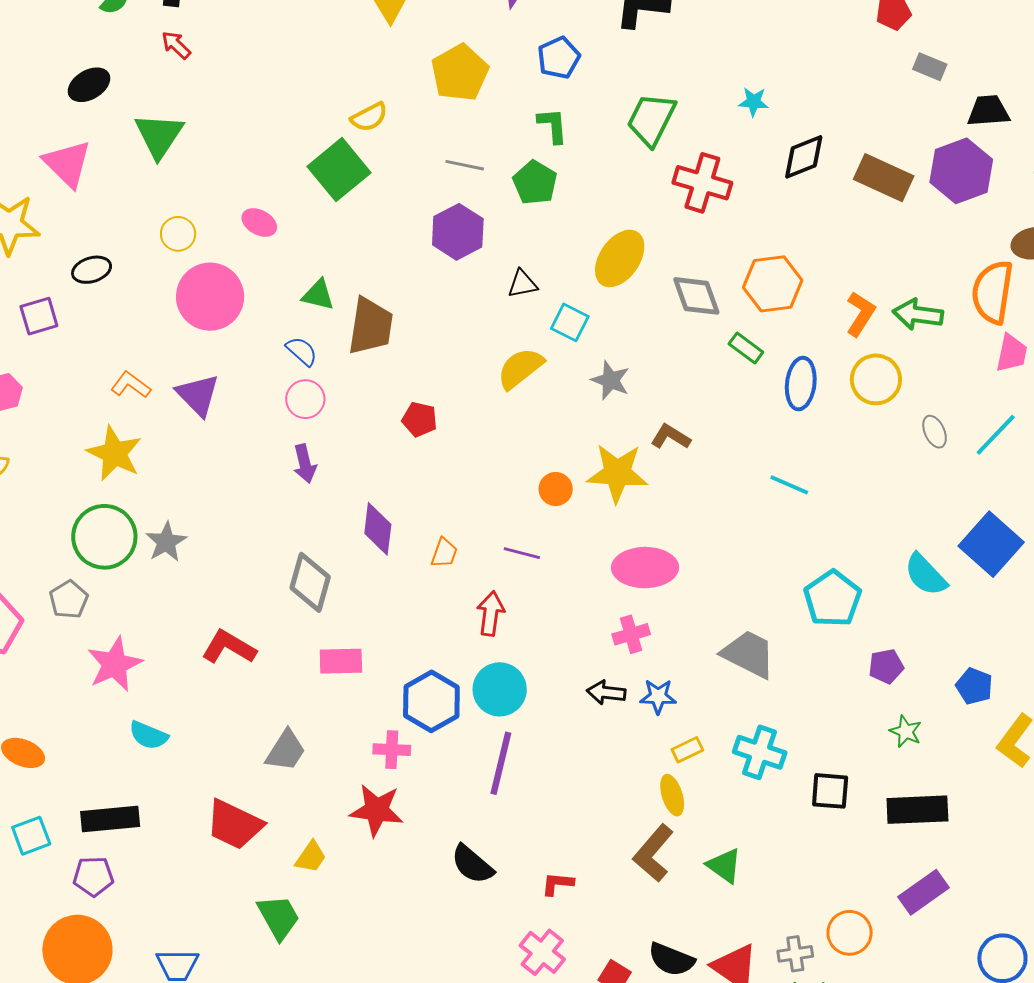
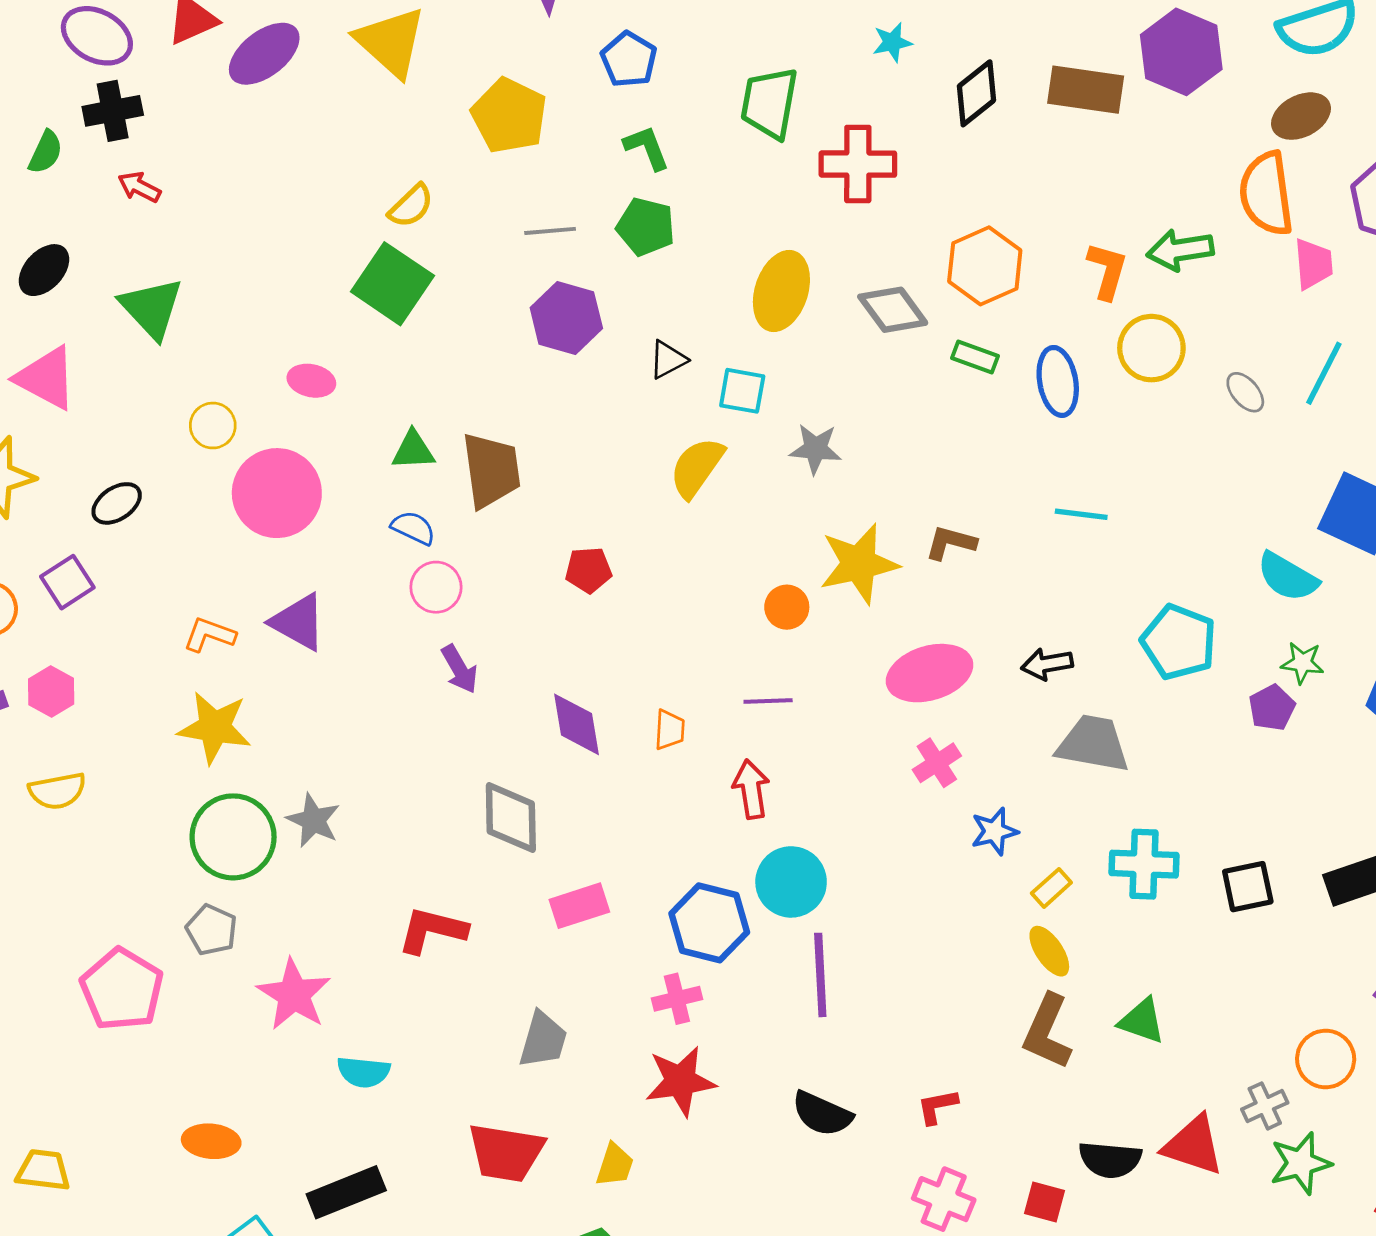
brown L-shape: (671, 437) -> (951, 543), moved
black arrow: (606, 692) -> (1047, 664), moved
green star: (906, 731) -> (1302, 663), moved

